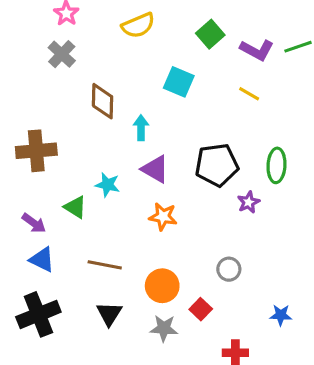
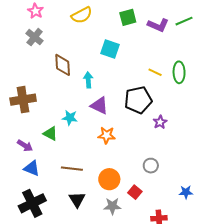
green square: (210, 34) -> (128, 17), turned 30
yellow line: (249, 94) -> (155, 72), moved
green ellipse: (277, 165) -> (179, 72), moved

